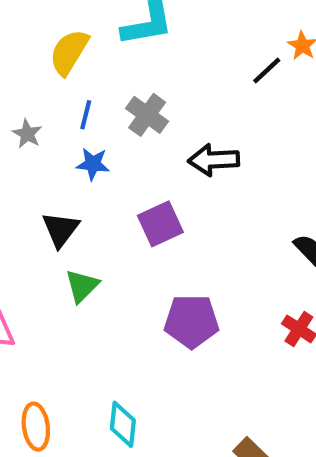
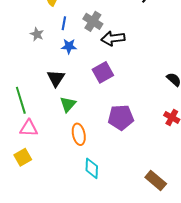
black arrow: (214, 160) -> (113, 38), moved
orange ellipse: (36, 427) -> (79, 134), moved

